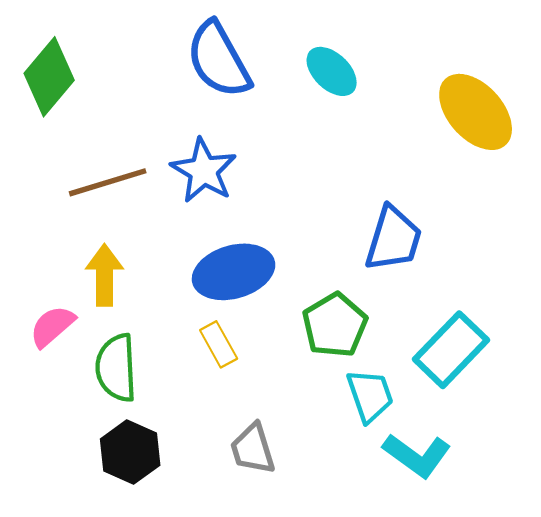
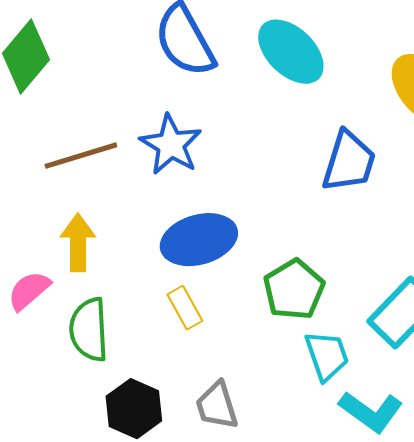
cyan ellipse: (332, 71) -> (291, 52), size x1.4
blue trapezoid: (393, 239) -> (349, 162), moved
black hexagon: (130, 452) -> (134, 409), moved

